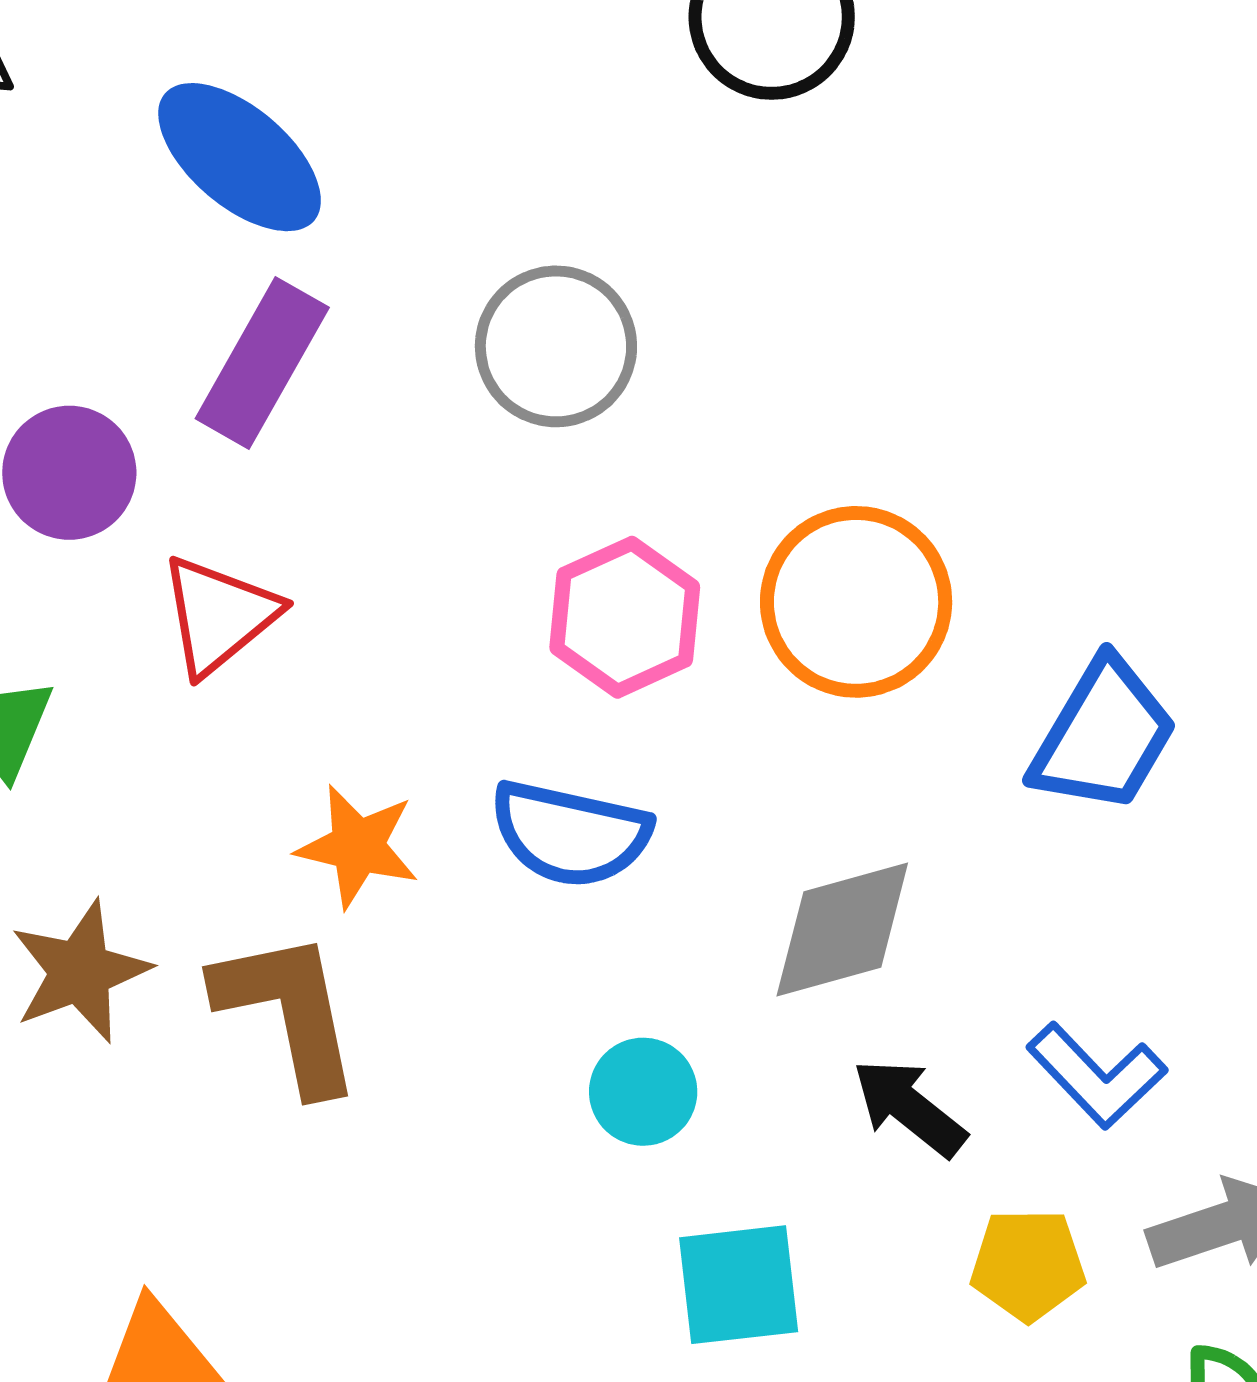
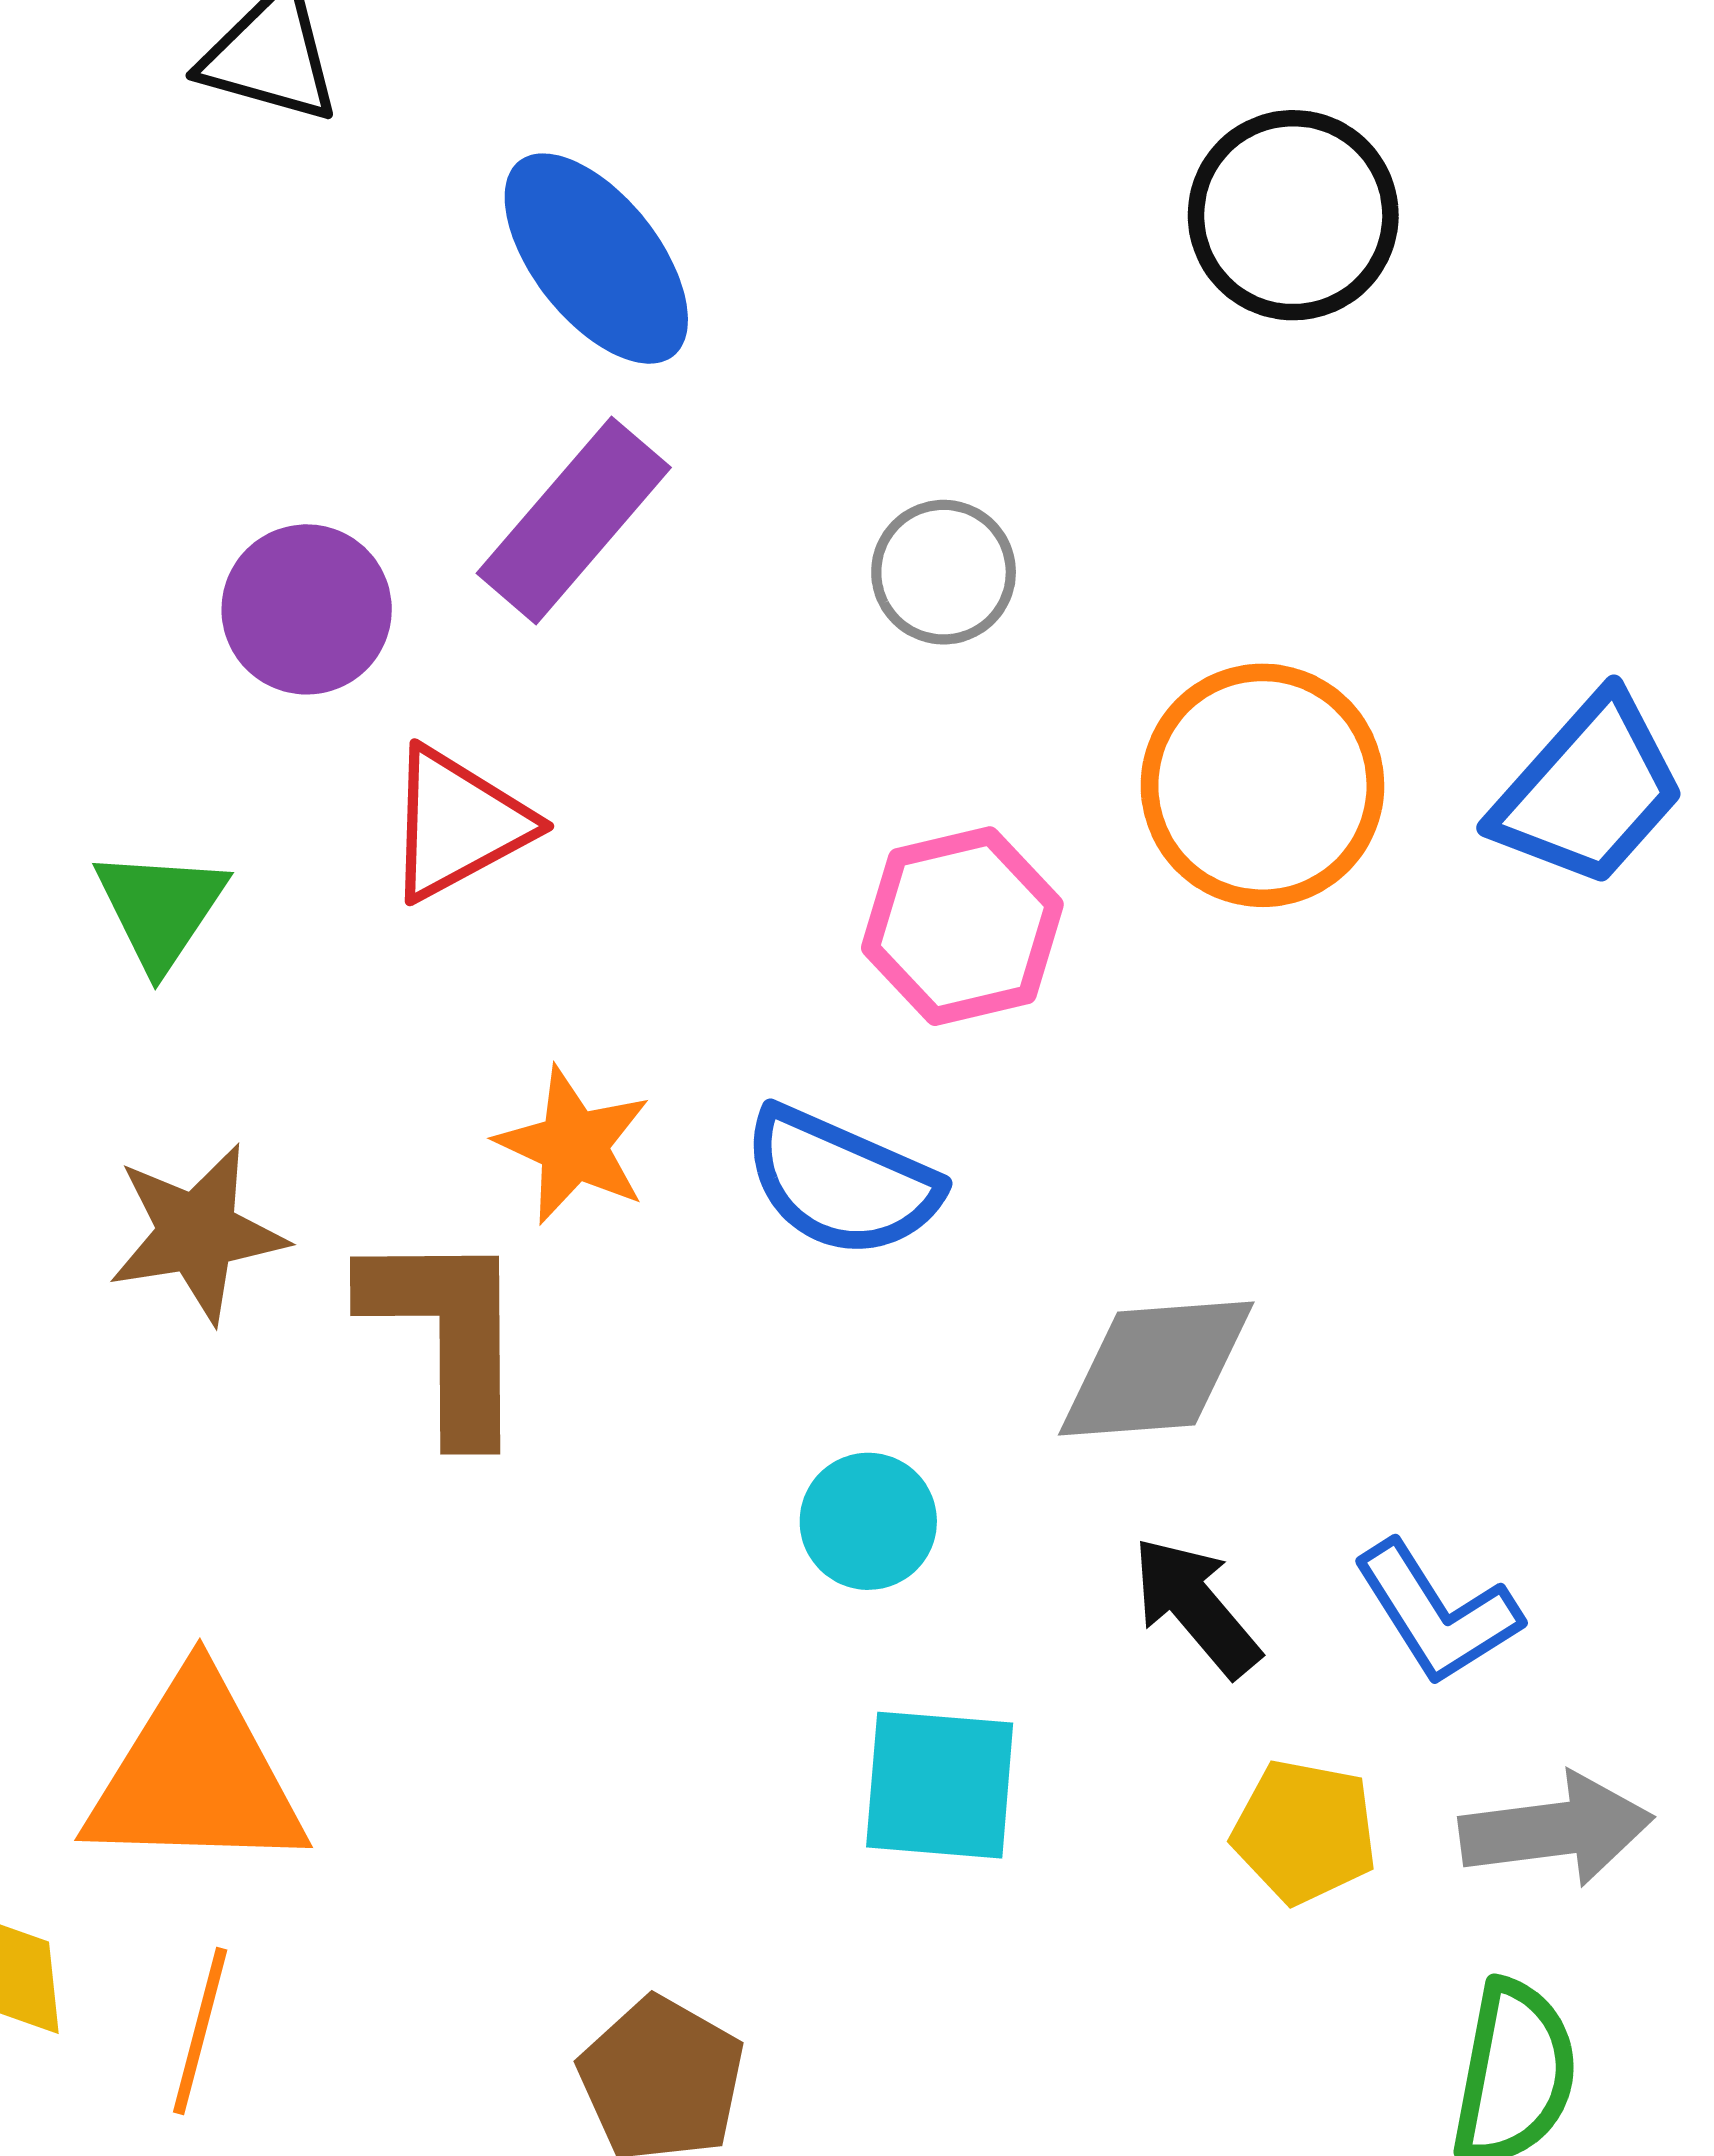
gray circle: (556, 346) -> (944, 572), size x0.7
orange circle: (856, 602) -> (1262, 785), moved
blue trapezoid: (1104, 736) -> (1589, 791), moved

